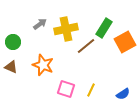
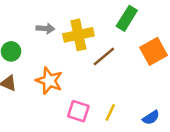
gray arrow: (40, 24) -> (45, 29), turned 40
green rectangle: (104, 28) -> (127, 18), moved

